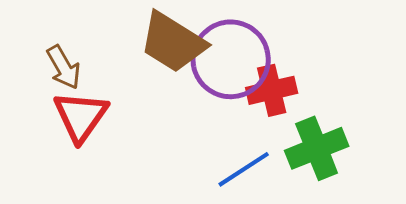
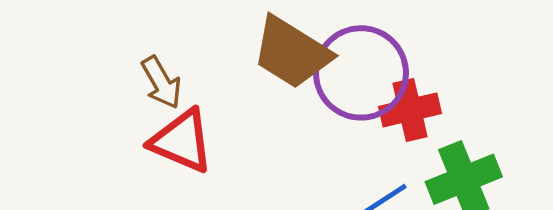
red triangle: (81, 116) -> (182, 141), turned -42

